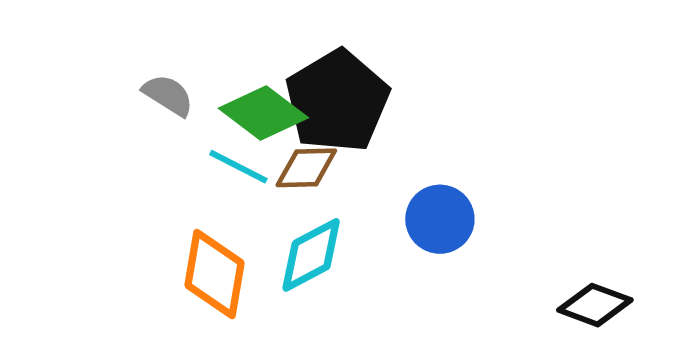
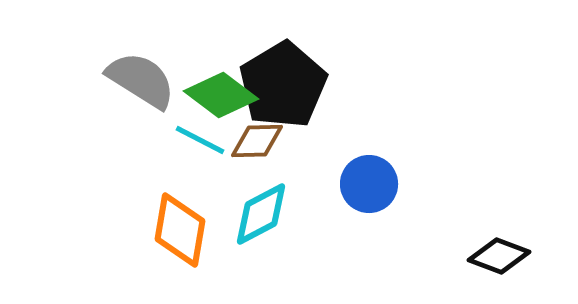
gray semicircle: (168, 95) -> (141, 80), size x1.6

